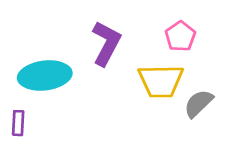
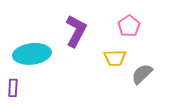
yellow trapezoid: (161, 81) -> (115, 58), size x0.7

